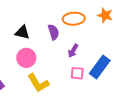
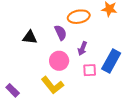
pink circle: (26, 58) -> (59, 61), moved

